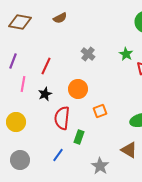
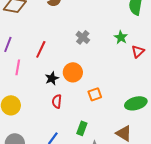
black star: (45, 94) -> (52, 78), moved
red semicircle: (62, 118) -> (57, 101), size x0.6
green rectangle: (79, 137) -> (82, 128), moved

